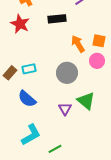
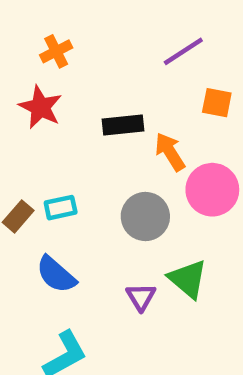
black rectangle: (57, 19) -> (123, 125), moved
orange square: (99, 41) -> (217, 103), moved
pink circle: (97, 61) -> (212, 190), size x1.5

